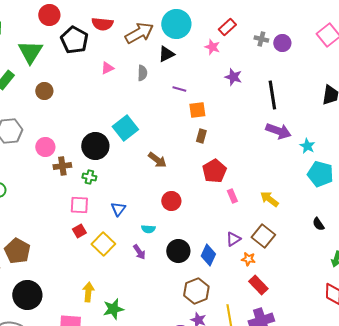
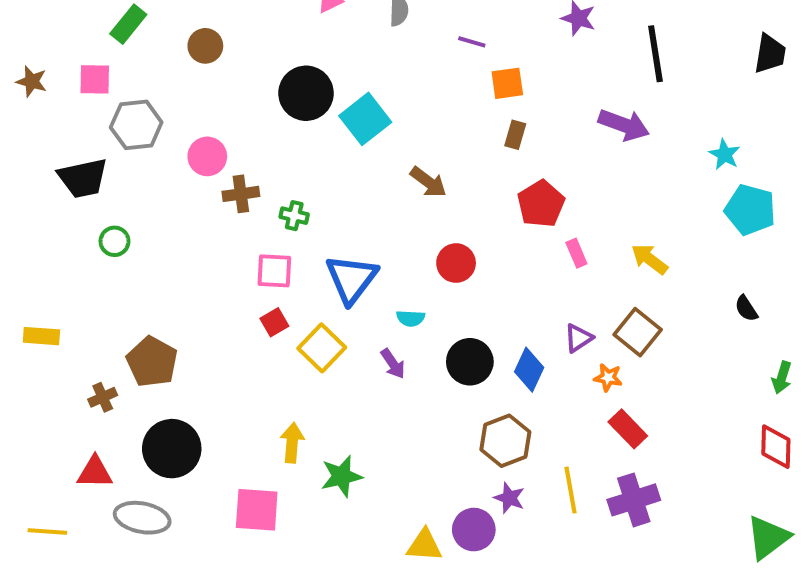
purple arrow: (278, 131) -> (624, 125), moved
black circle: (95, 146) -> (306, 93), moved
blue triangle: (118, 209) -> (351, 279), size x1.8

